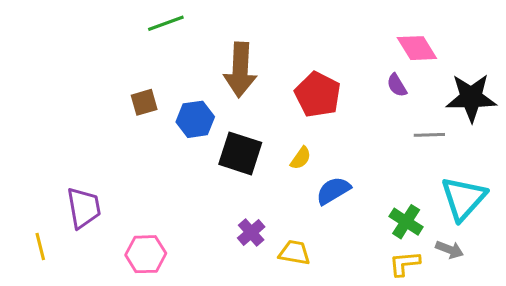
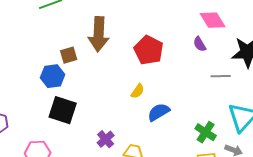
brown square: (144, 102) -> (69, 55), moved
blue hexagon: (195, 119) -> (53, 76), moved
black square: (240, 153) -> (63, 110), moved

